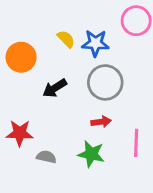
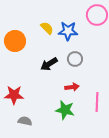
gray circle: (105, 82) -> (75, 59), size x0.6
black arrow: (55, 88) -> (49, 64), moved
gray semicircle: (46, 157) -> (25, 121), moved

